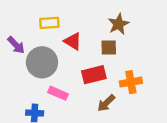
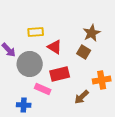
brown square: (109, 48) -> (84, 52), turned 32
red rectangle: (94, 75) -> (60, 74), moved

